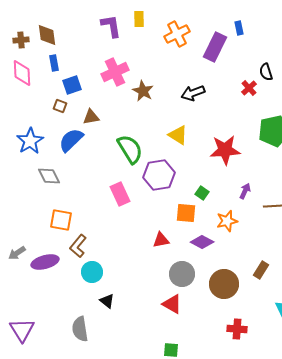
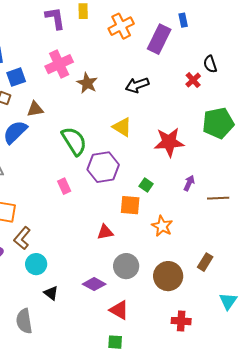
pink rectangle: (120, 194) -> (64, 186), size x0.7
orange star: (227, 221) -> (162, 226), moved, turned -30
purple diamond: (202, 242) -> (94, 284), moved
red triangle: (172, 304) -> (119, 310), moved

